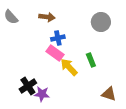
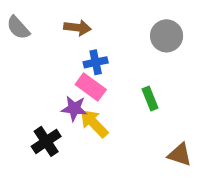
yellow arrow: (69, 67) -> (94, 123), moved
purple star: (42, 94) -> (74, 108), moved

